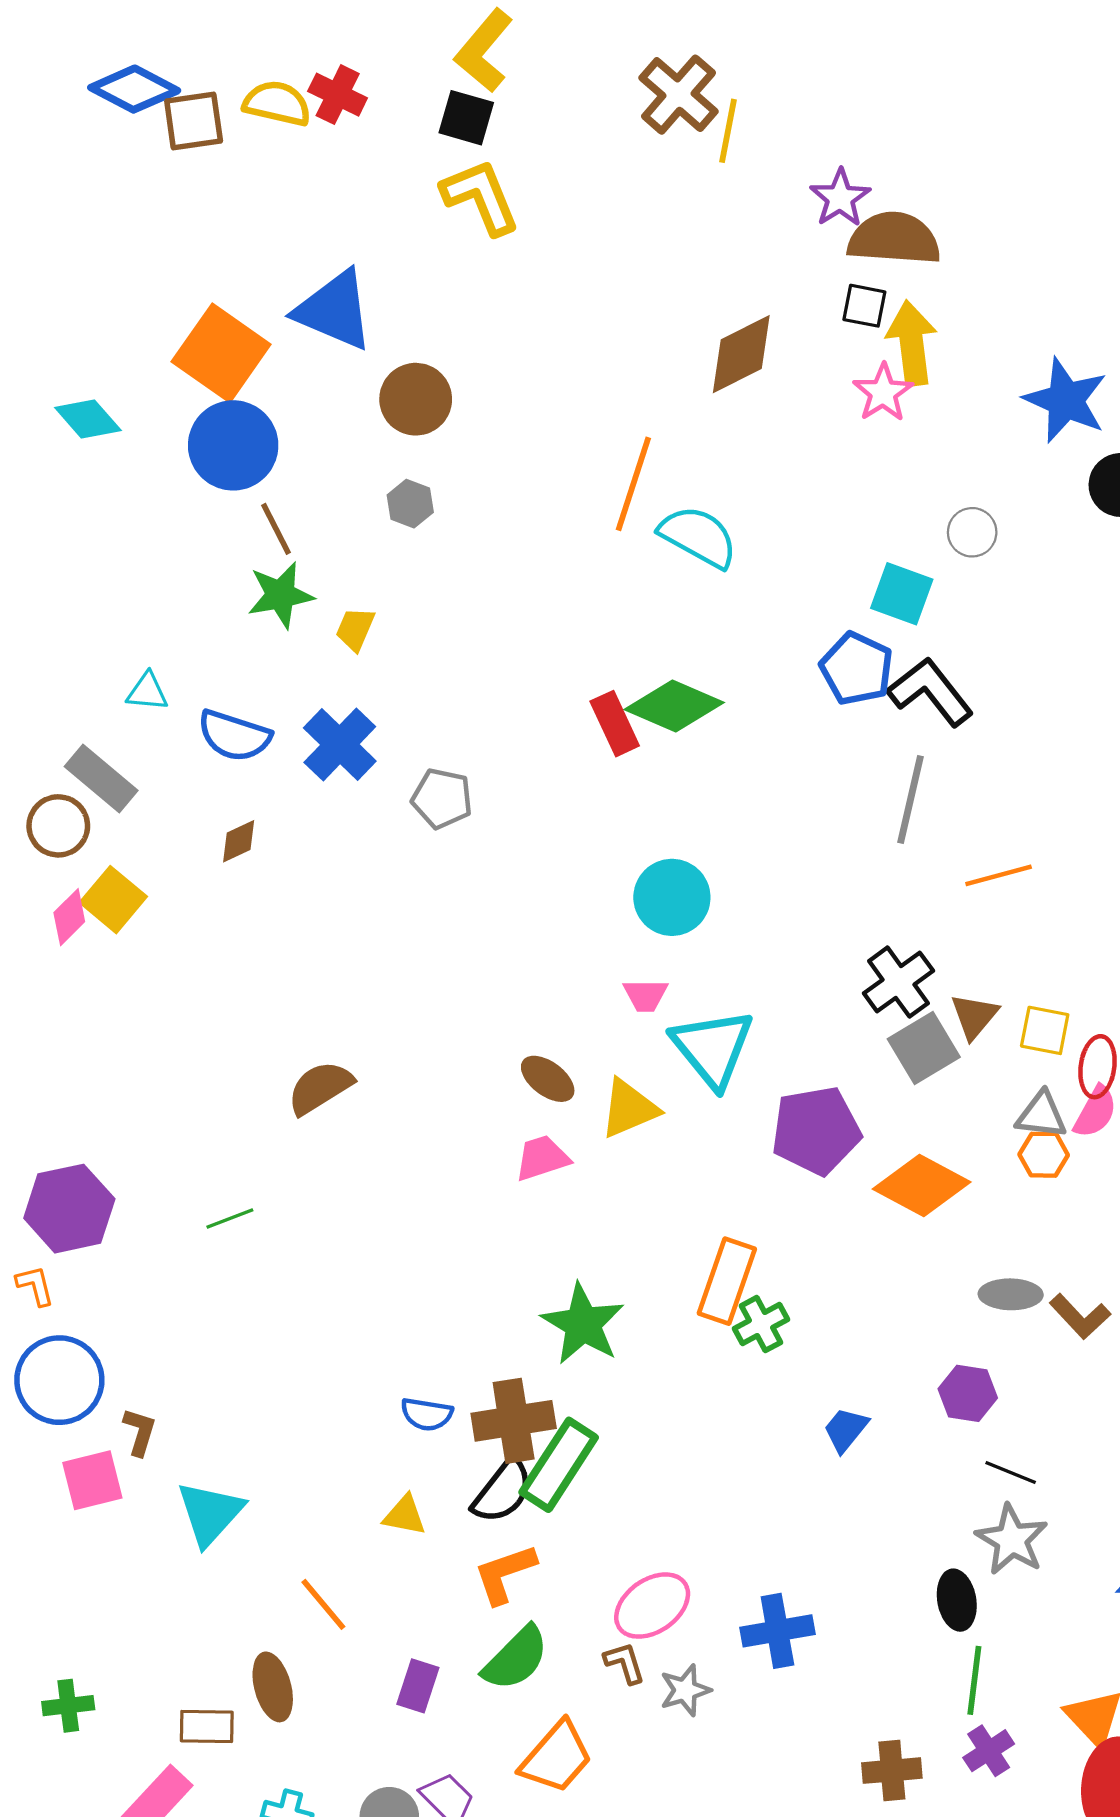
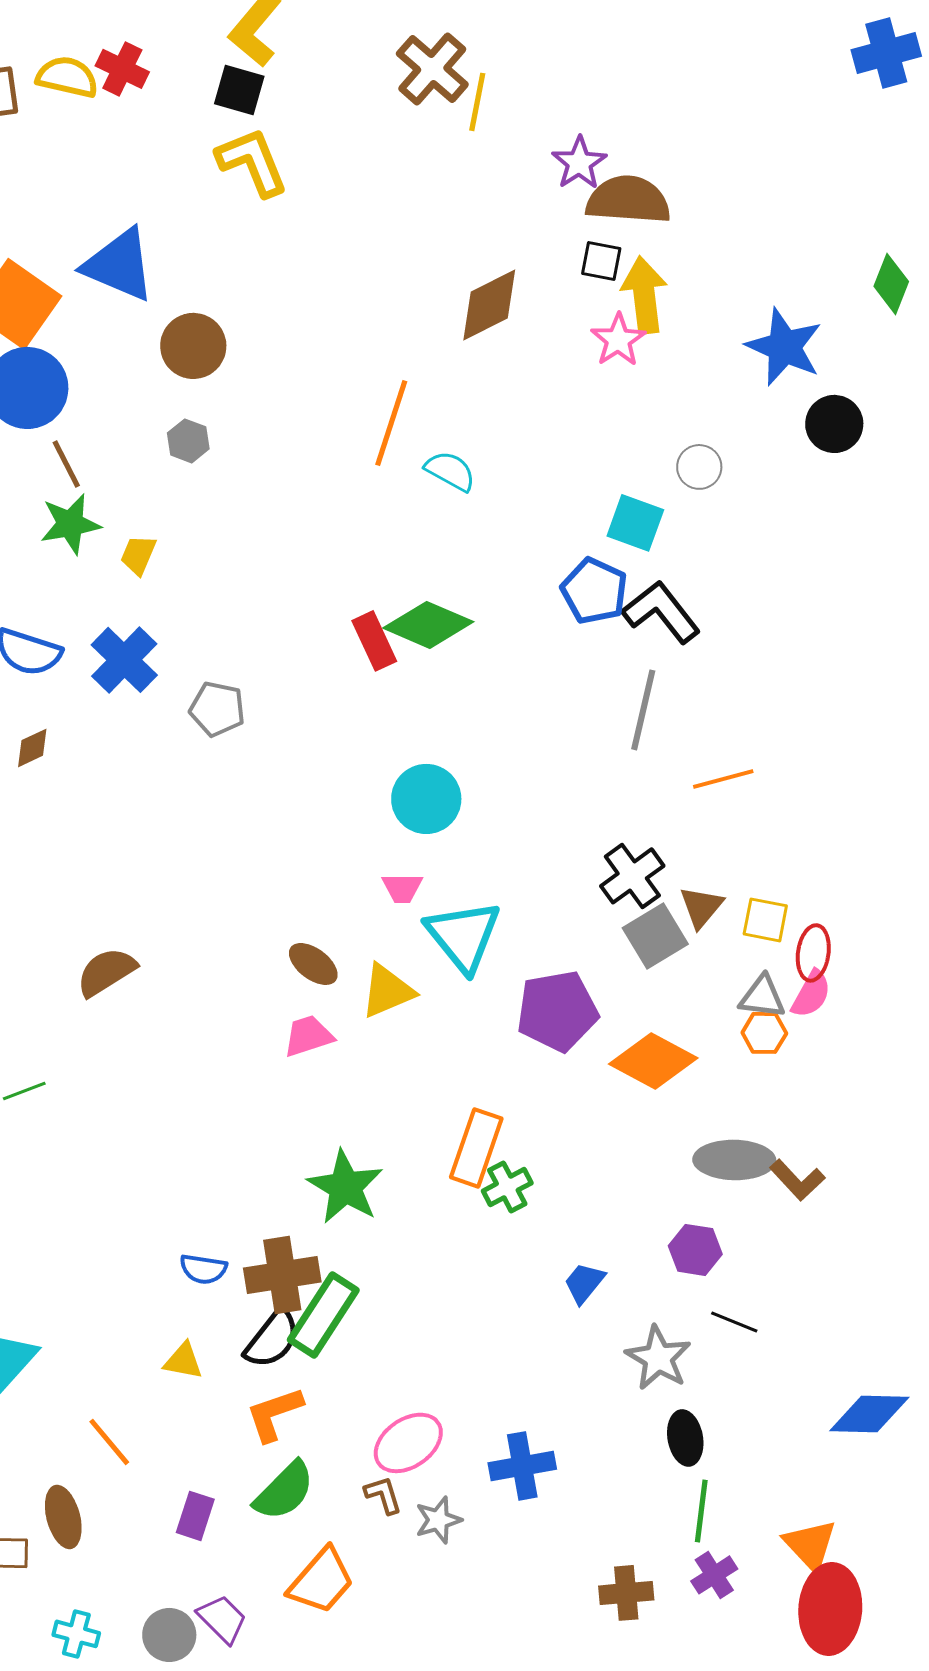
cyan semicircle: (698, 537) -> (450, 471), size x0.7
gray ellipse: (1011, 1294) -> (734, 1160), size x1.4
gray star: (1012, 1540) -> (658, 1358), moved

